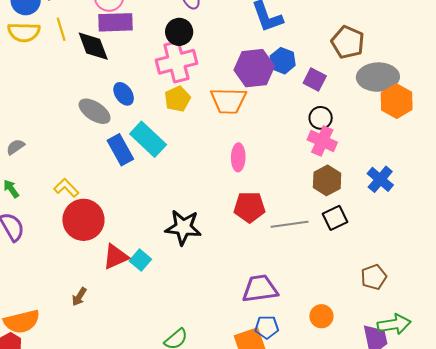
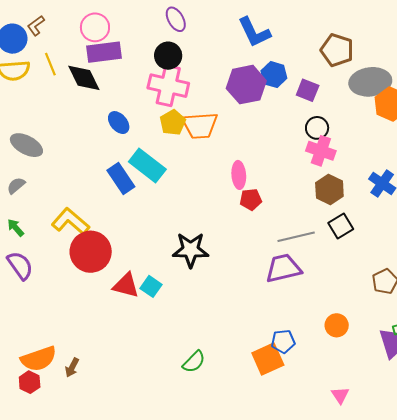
pink cross: (176, 62) -> (168, 86), turned 33
orange trapezoid: (228, 101) -> (200, 125), moved
gray ellipse: (95, 111) -> (26, 145), moved
yellow L-shape: (66, 188) -> (70, 221), size x1.5
red pentagon: (249, 207) -> (251, 200), moved, size x0.7
red triangle: (115, 257) -> (126, 285), turned 44
purple trapezoid: (260, 289) -> (283, 268), moved
brown arrow: (79, 297) -> (72, 368), moved

